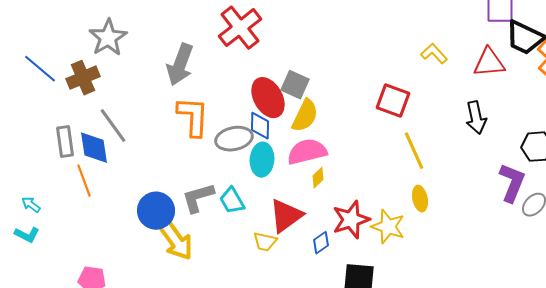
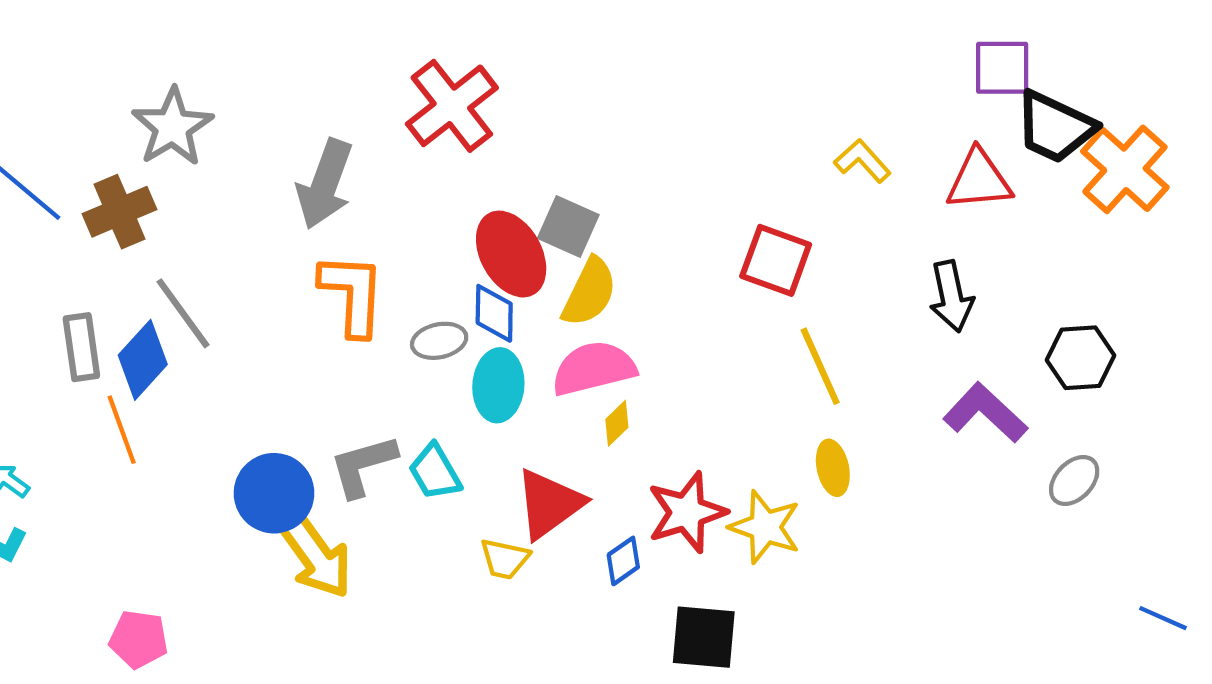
gray ellipse: (234, 139) -> (439, 341), size x0.7
blue diamond: (94, 148) -> (143, 360), turned 51
purple L-shape: (512, 183) -> (985, 413), moved, turned -69

